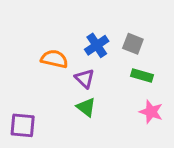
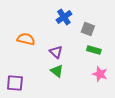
blue cross: (97, 45) -> (64, 17), moved
orange semicircle: (54, 59) -> (26, 39), moved

